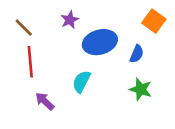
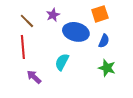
orange square: (154, 21) -> (100, 14), moved, turned 36
brown line: (24, 28) -> (27, 21), moved
blue ellipse: (100, 42) -> (76, 32), turned 30

